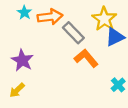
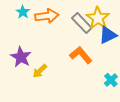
gray rectangle: (73, 33) -> (82, 23), moved
yellow arrow: (17, 90) -> (40, 71), moved

